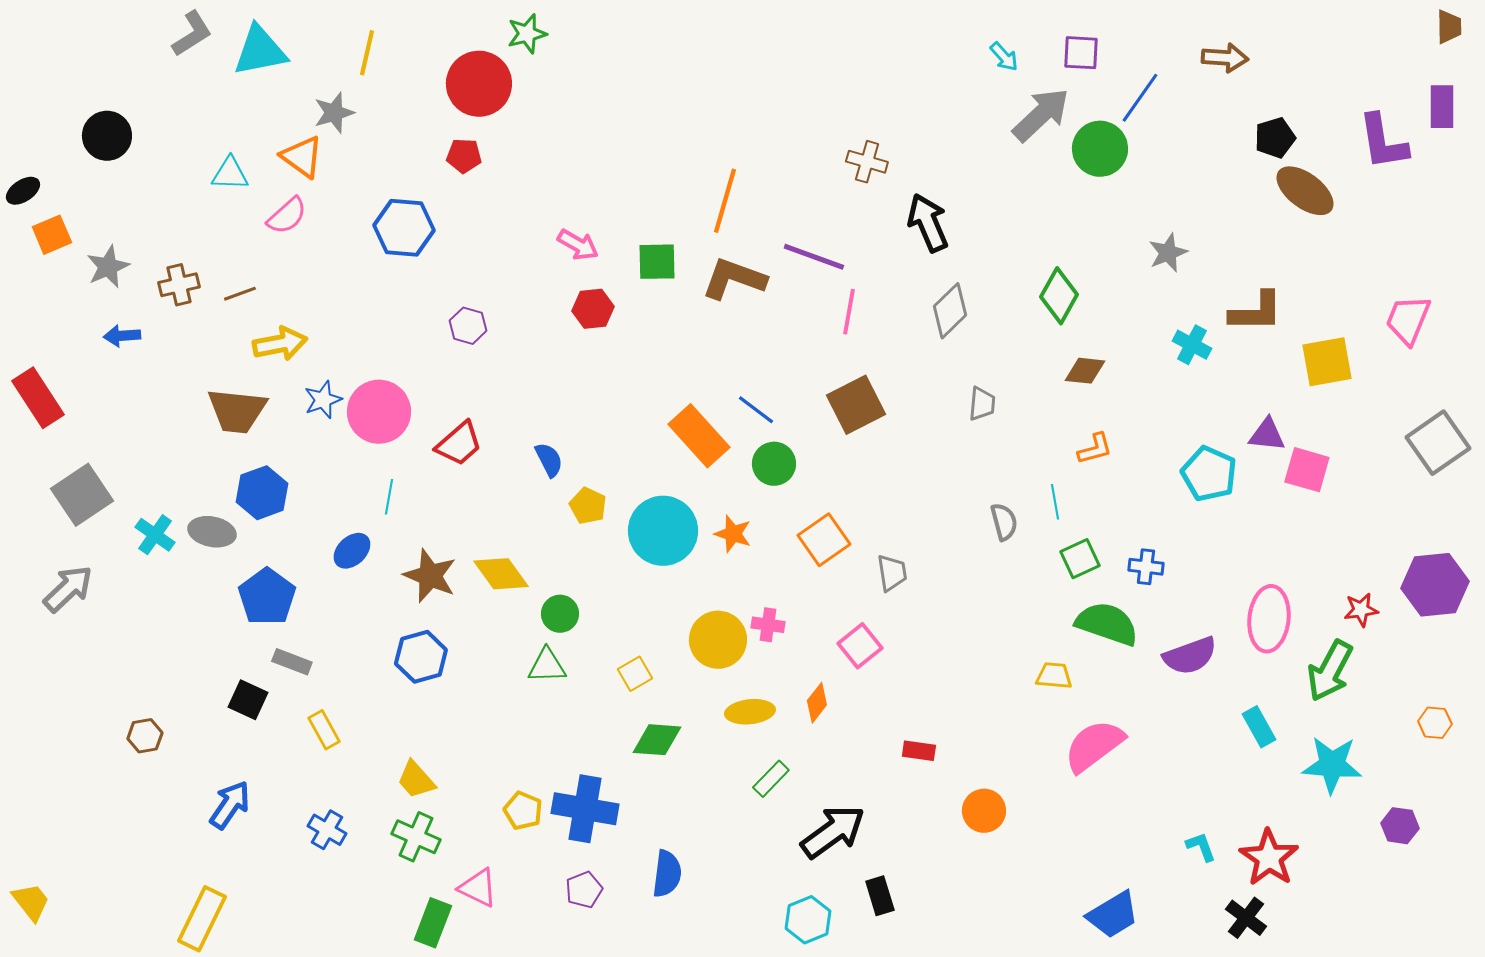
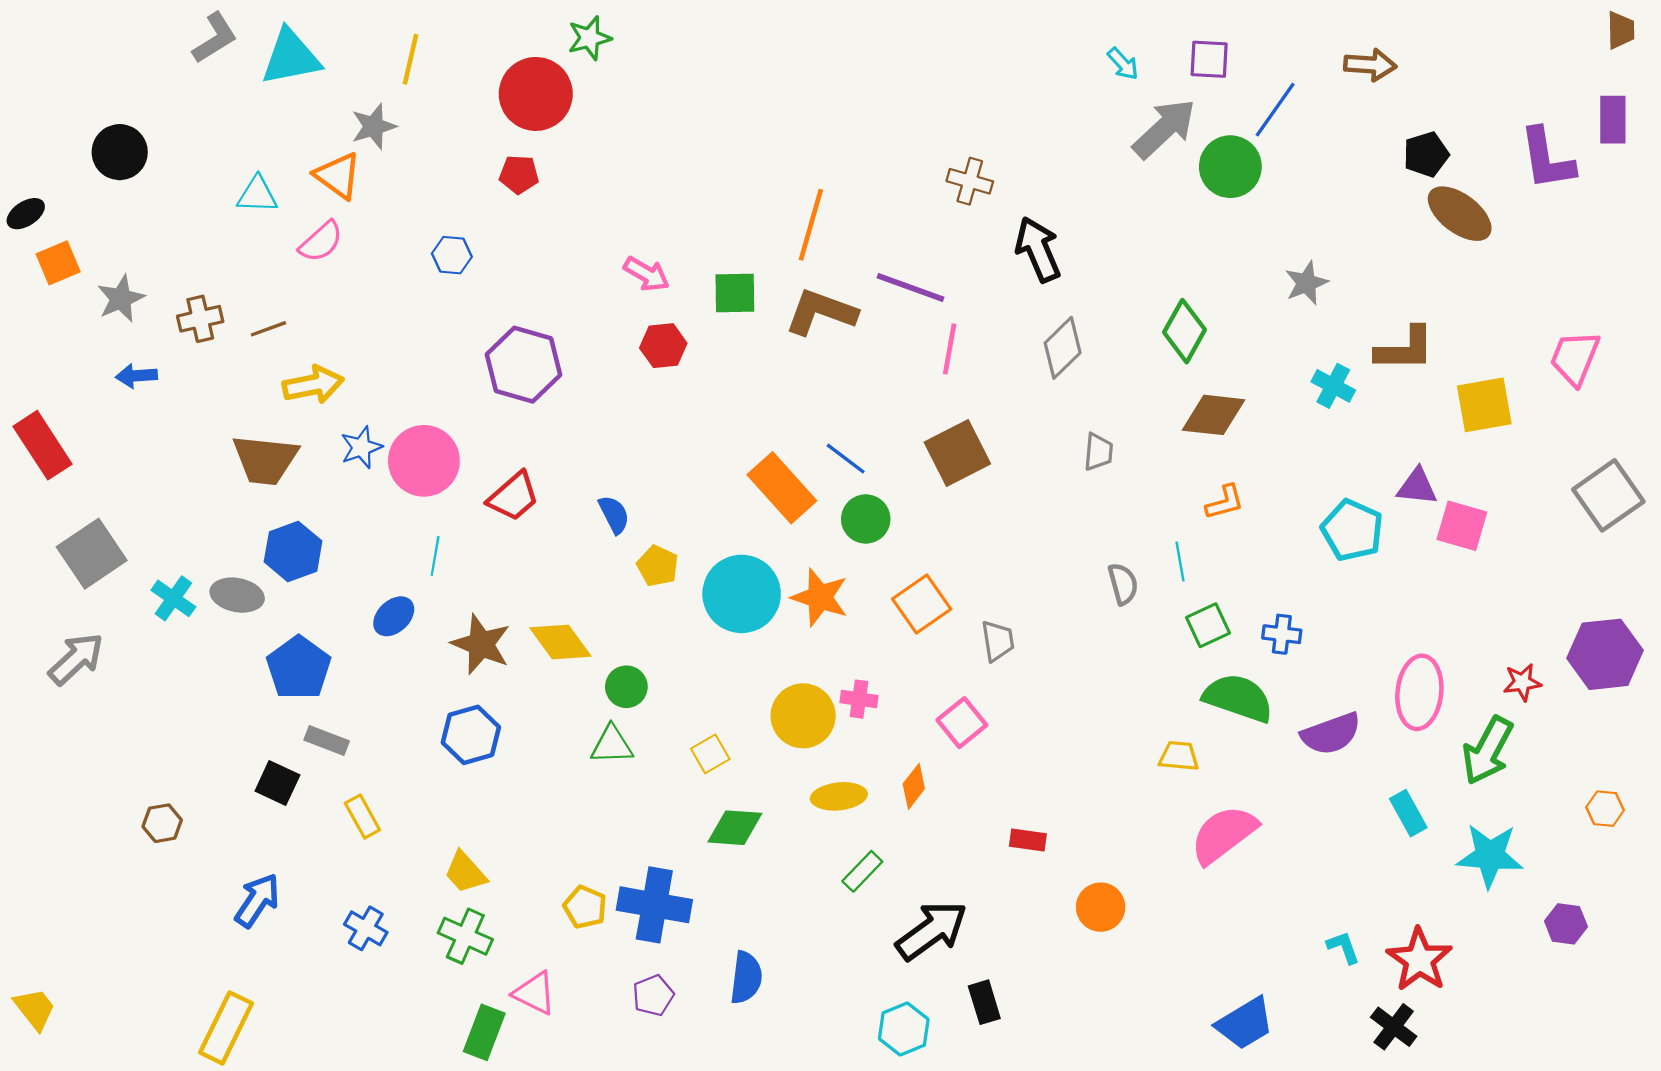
blue hexagon: (404, 228) -> (452, 255), size x0.6
purple hexagon: (468, 326) -> (523, 365), size x1.8
brown diamond: (1085, 371) -> (1214, 415), size x1.4
orange star: (733, 534) -> (820, 597), size x1.4

